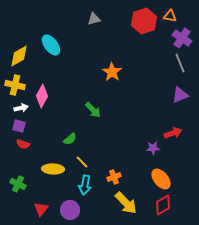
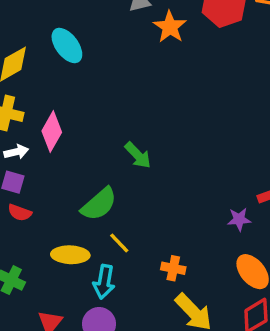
orange star: (112, 72) -> (170, 27), moved
green semicircle: (70, 139) -> (99, 204), size x1.6
orange cross: (114, 177) -> (173, 268), turned 32
cyan arrow: (85, 185) -> (104, 282), moved

